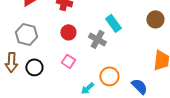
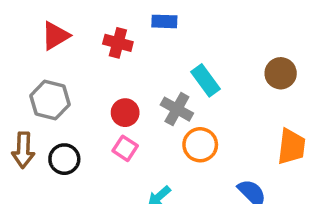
red circle: (68, 32) -> (125, 113), moved
orange circle: (109, 76) -> (200, 145), moved

